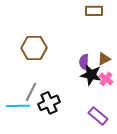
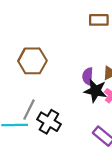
black cross: (49, 103) -> (49, 122), turned -35

